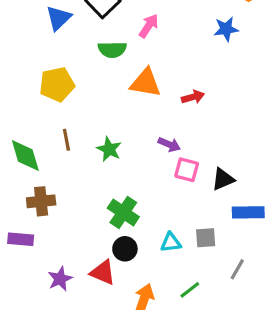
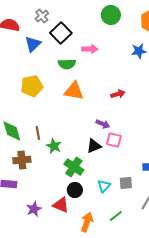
pink arrow: (149, 26) -> (90, 49), turned 56
orange triangle: (145, 83) -> (74, 91), moved
brown line: (66, 140) -> (38, 133), moved
green star: (109, 149) -> (54, 146), moved
black triangle: (223, 179) -> (94, 146), moved
cyan triangle: (171, 242) -> (104, 186), turned -40

